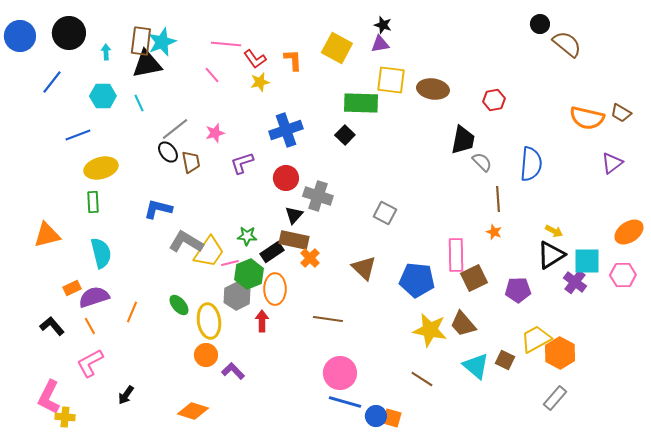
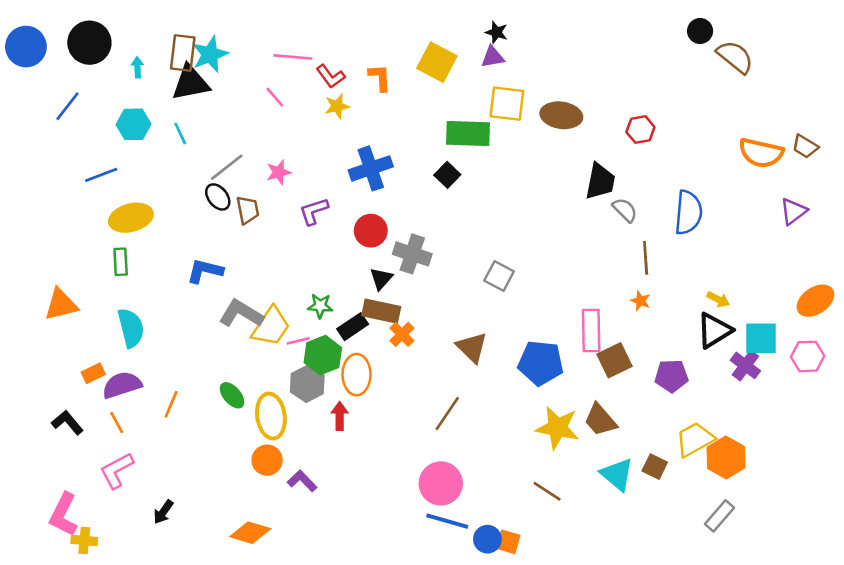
brown line: (328, 319) -> (447, 413), moved, turned -64

